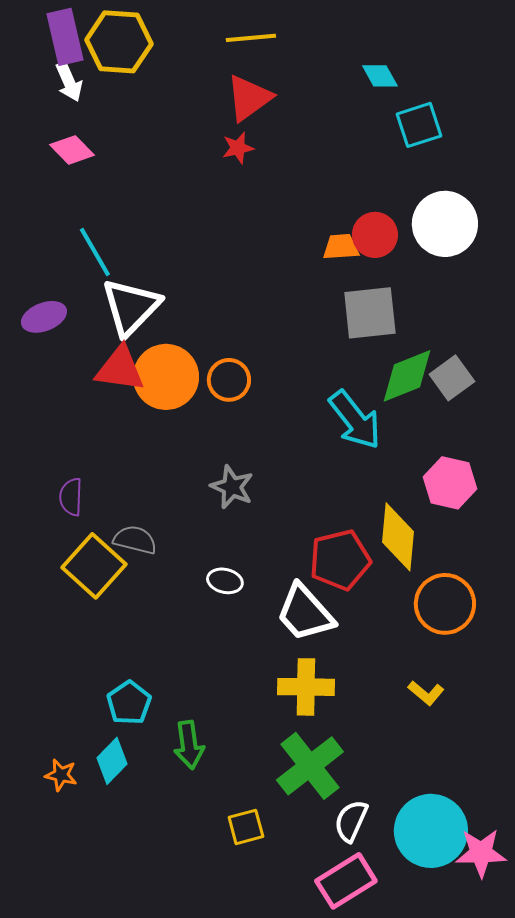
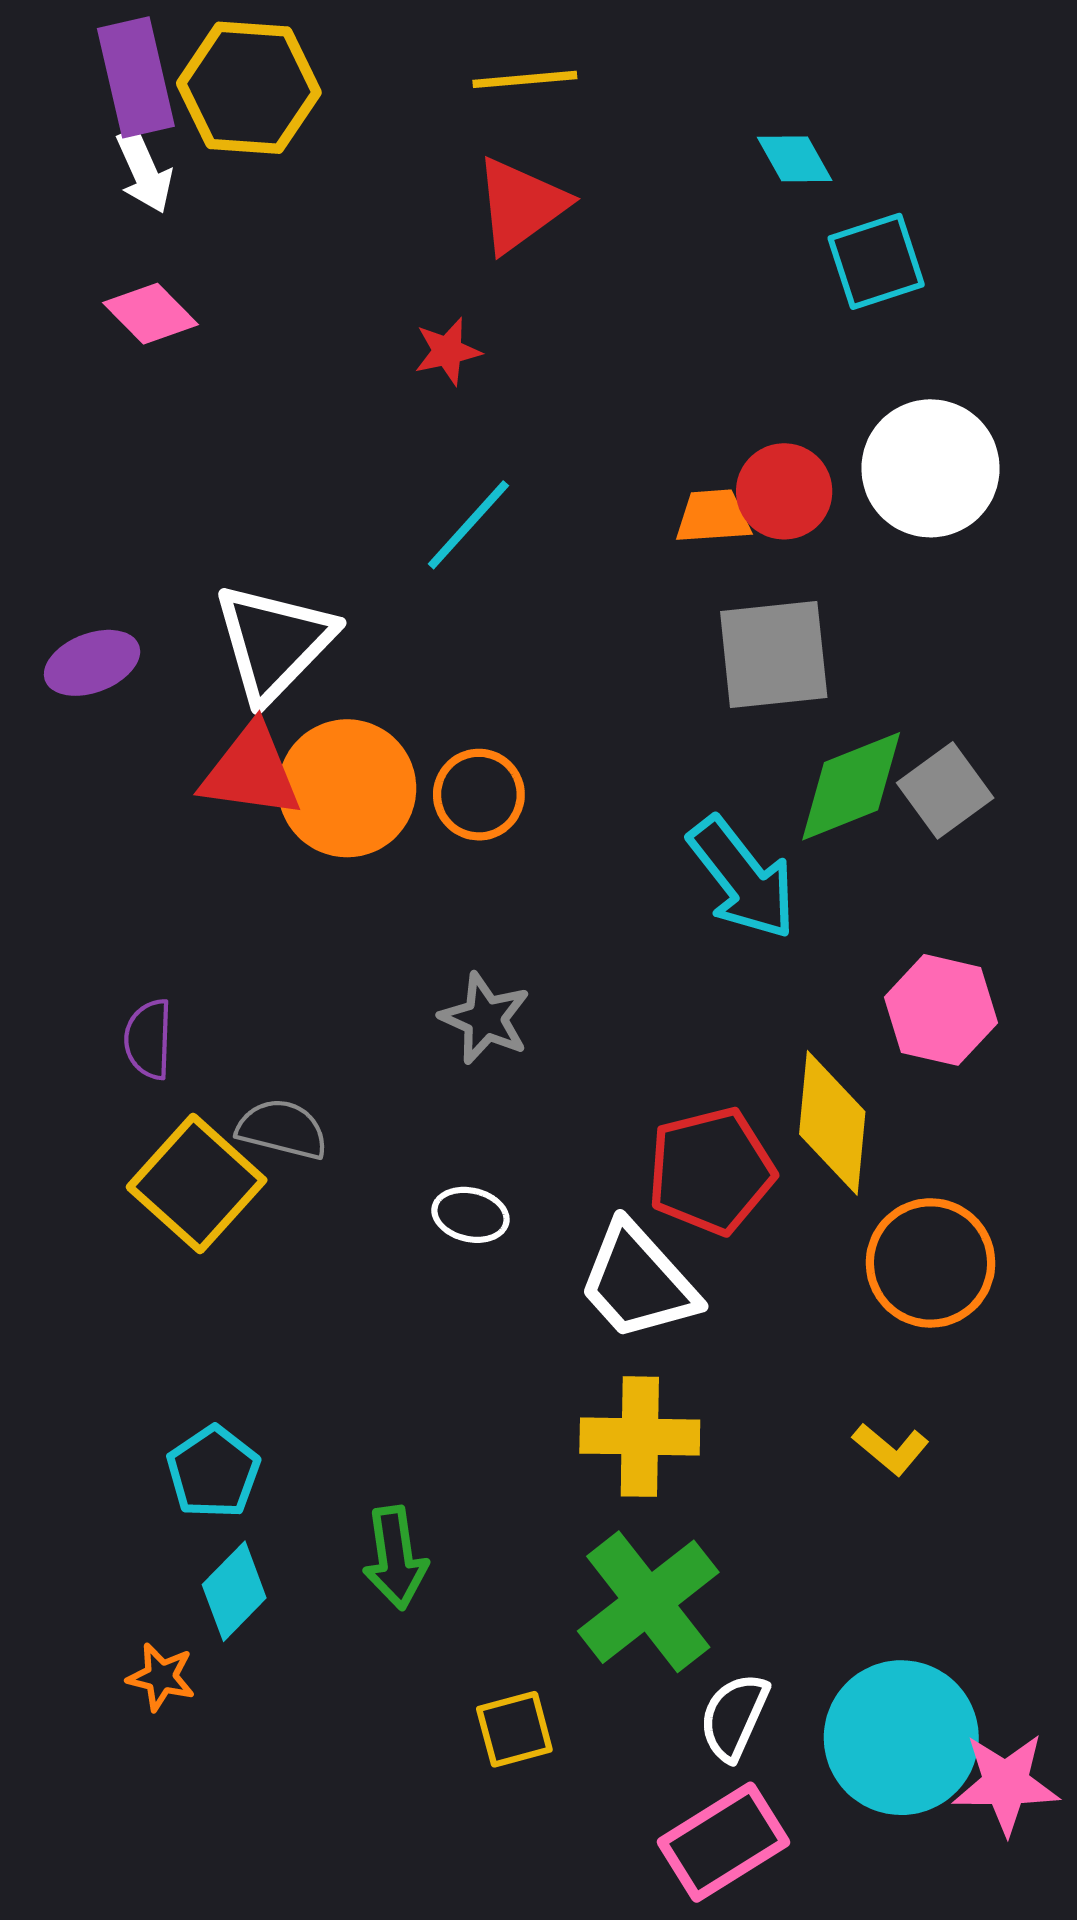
red star: (238, 148) -> (447, 351), moved
cyan line: (95, 252) -> (468, 525), moved, turned 72
cyan pentagon: (129, 703) -> (213, 1472), moved
orange star: (61, 775) -> (161, 1677), moved

